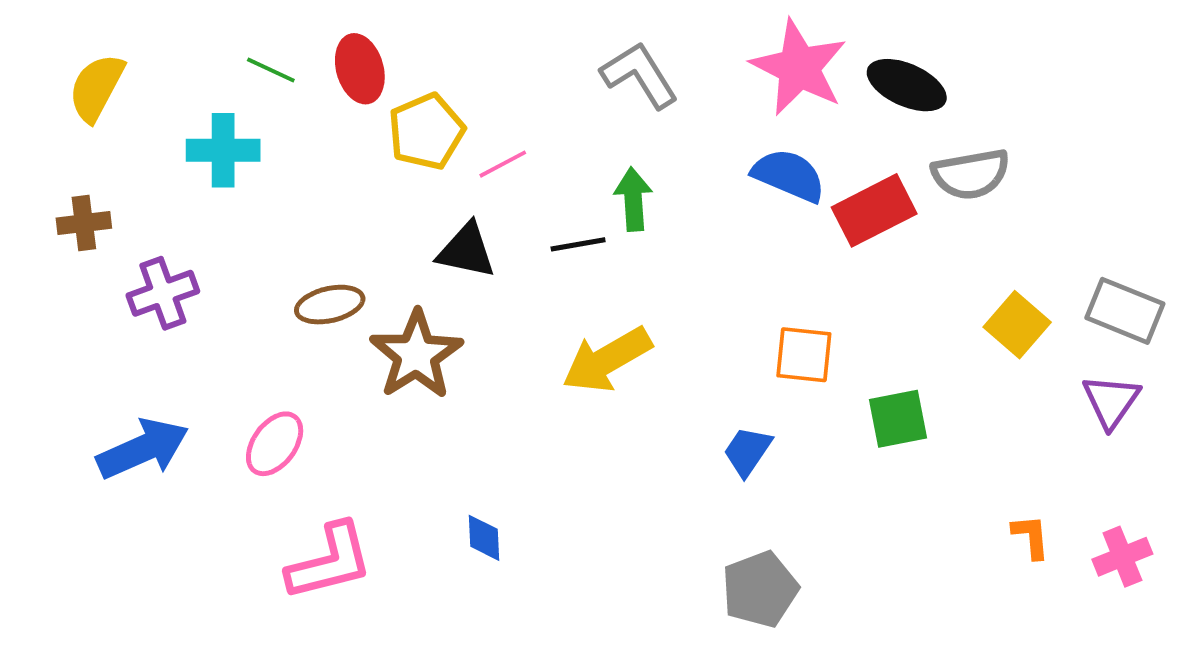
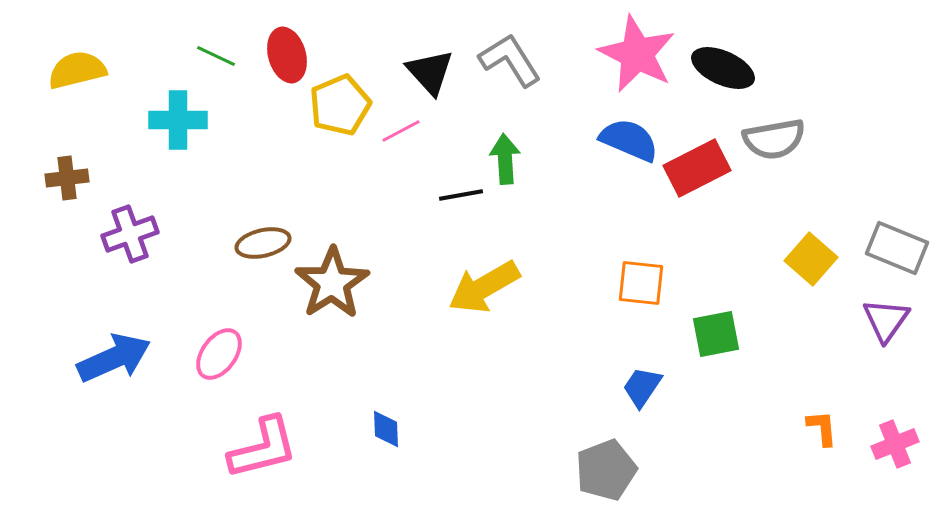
yellow semicircle: (96, 88) -> (77, 70), turned 48
black triangle: (466, 251) -> (430, 72), moved, turned 36
blue trapezoid: (747, 451) -> (642, 387), moved

